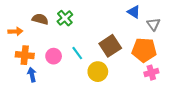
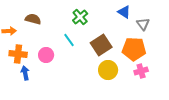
green cross: (65, 18) -> (80, 17), moved
cyan line: (77, 53) -> (69, 40), moved
yellow circle: (98, 72) -> (108, 70), moved

